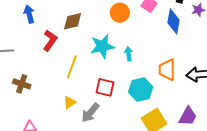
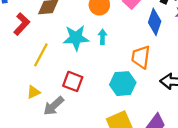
cyan arrow: (129, 54) -> (103, 37), moved
orange trapezoid: (167, 70) -> (141, 57), moved
cyan hexagon: (141, 90) -> (123, 84), moved

